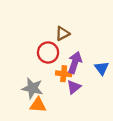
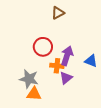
brown triangle: (63, 34) -> (58, 13), moved
blue triangle: (102, 68) -> (91, 61), turned -32

